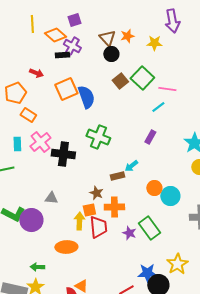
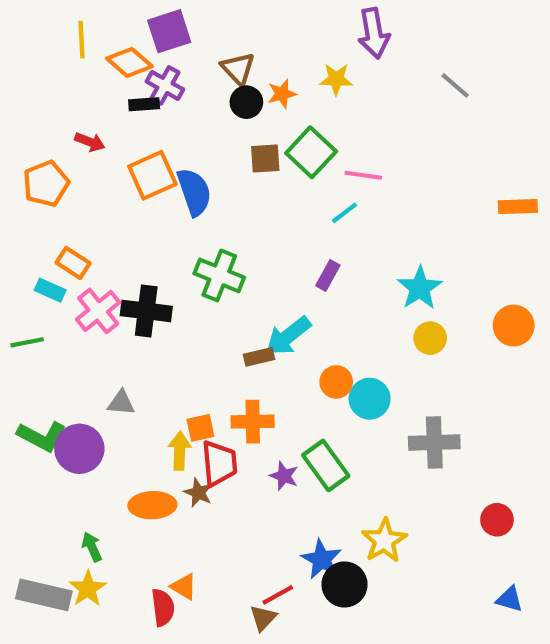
purple square: (74, 20) -> (169, 31), size x1.5
orange star: (127, 36) -> (282, 94), moved
brown square: (120, 81) -> (265, 159), turned 35
orange rectangle: (28, 115) -> (73, 263), moved
pink cross: (40, 142) -> (98, 311), moved
cyan rectangle: (17, 144) -> (50, 290), turned -64
cyan arrow: (131, 166) -> (288, 336), size x1.6
brown star: (96, 193) -> (198, 493), moved
green arrow: (37, 267) -> (92, 547), turned 64
blue star: (147, 273) -> (322, 559), turned 30

